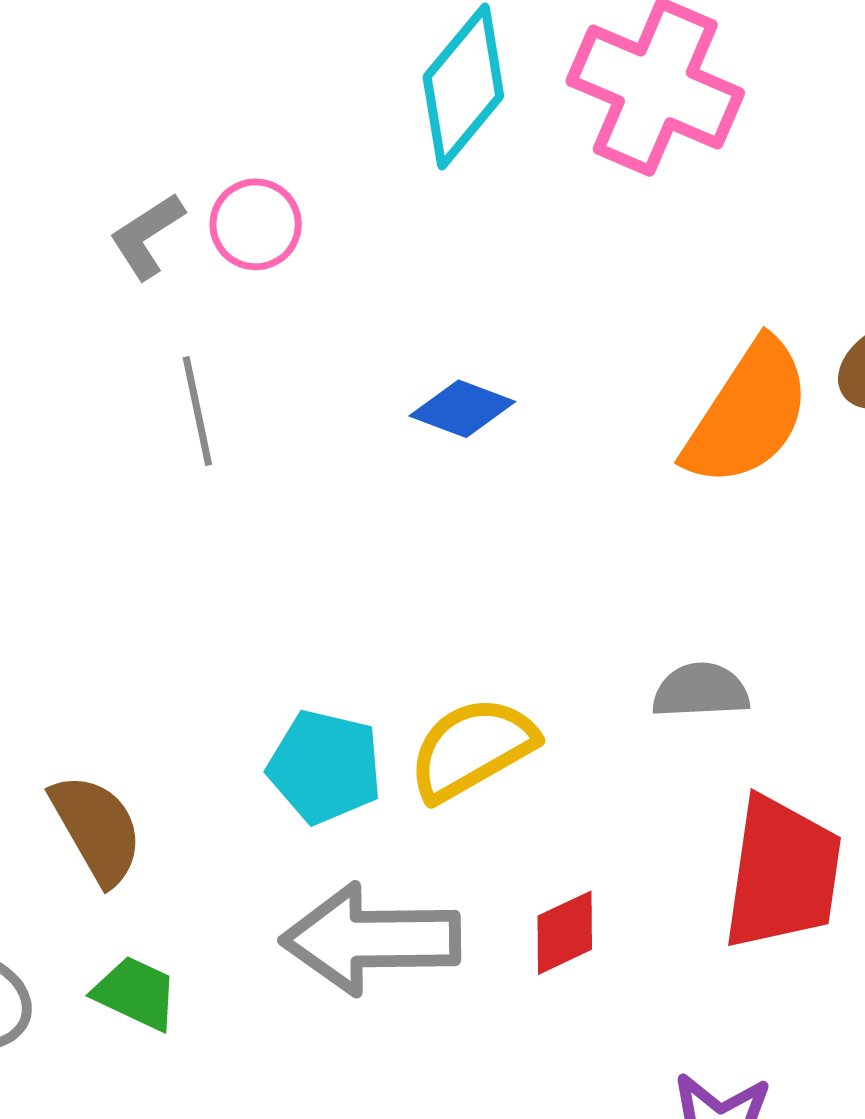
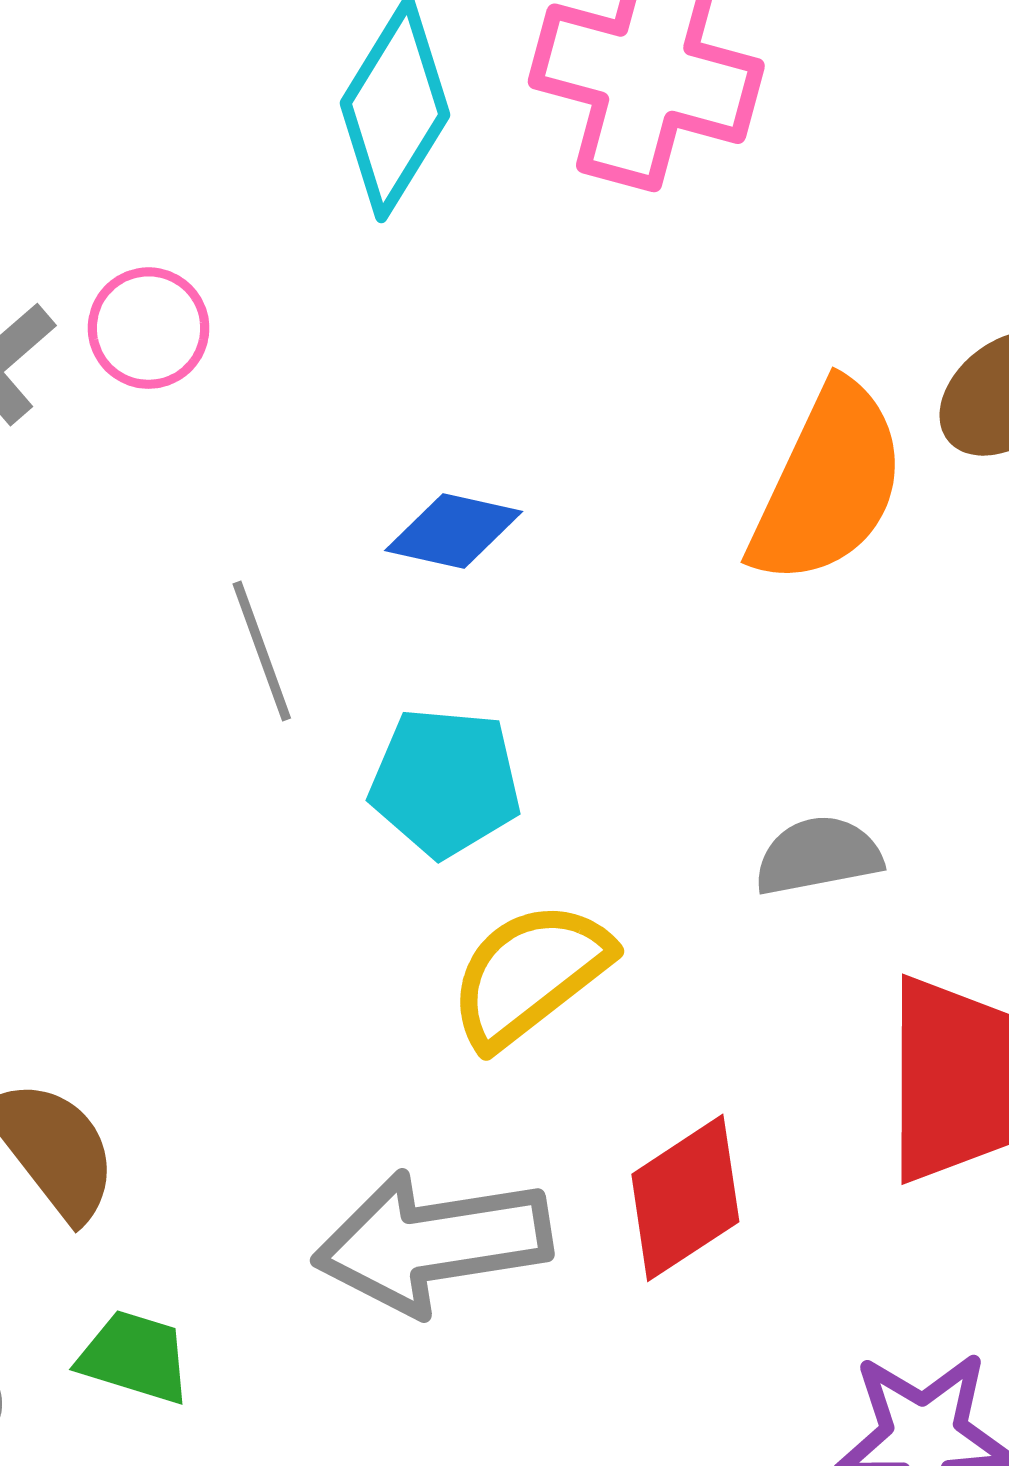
gray line: (197, 411) -> (262, 651), moved
cyan pentagon: (325, 767) -> (445, 782), moved
red diamond: (565, 933) -> (685, 1198), size x1.4

